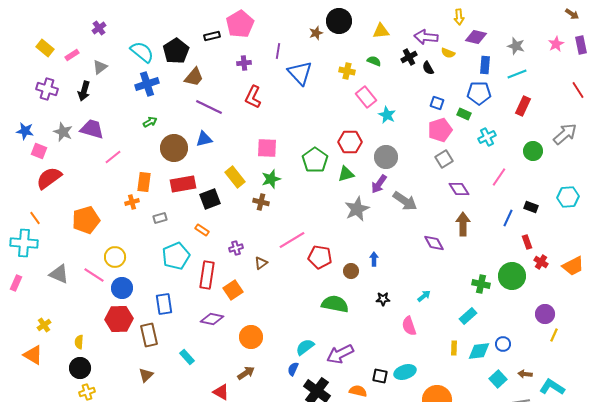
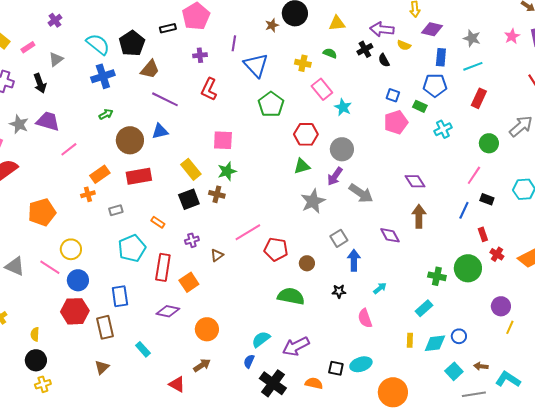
black arrow: (84, 91) -> (40, 83), turned -36
gray square: (444, 159) -> (339, 238), moved
green pentagon: (315, 160) -> (271, 104), moved
pink line: (499, 177) -> (474, 175), moved
orange rectangle: (144, 182) -> (100, 174), turned 48
black square: (210, 199) -> (189, 199), moved
blue arrow: (374, 259) -> (354, 260), moved, size x1.5

